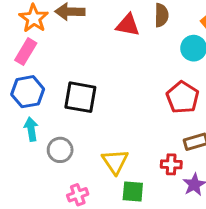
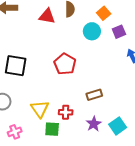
red pentagon: (183, 97) -> (65, 64), moved
red cross: (171, 164) -> (66, 112), moved

